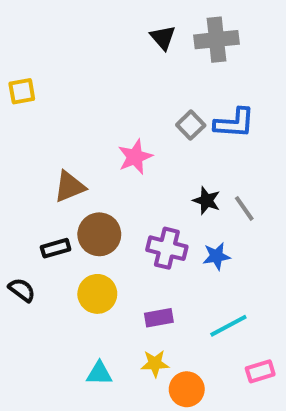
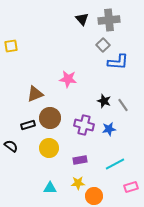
gray square: (191, 125) -> (103, 45), moved
pink star: (135, 157) -> (68, 79), turned 30

